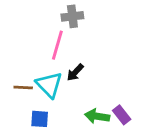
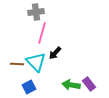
gray cross: (72, 16) -> (36, 12), moved
blue square: (40, 119) -> (29, 87), turned -32

